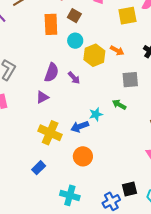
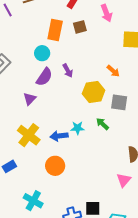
brown square: (74, 16) -> (80, 27), turned 32
cyan circle: (75, 41) -> (42, 53), moved
yellow hexagon: (94, 55) -> (94, 92), moved
purple arrow: (74, 78) -> (68, 71), moved
purple triangle: (42, 97) -> (30, 99), turned -32

